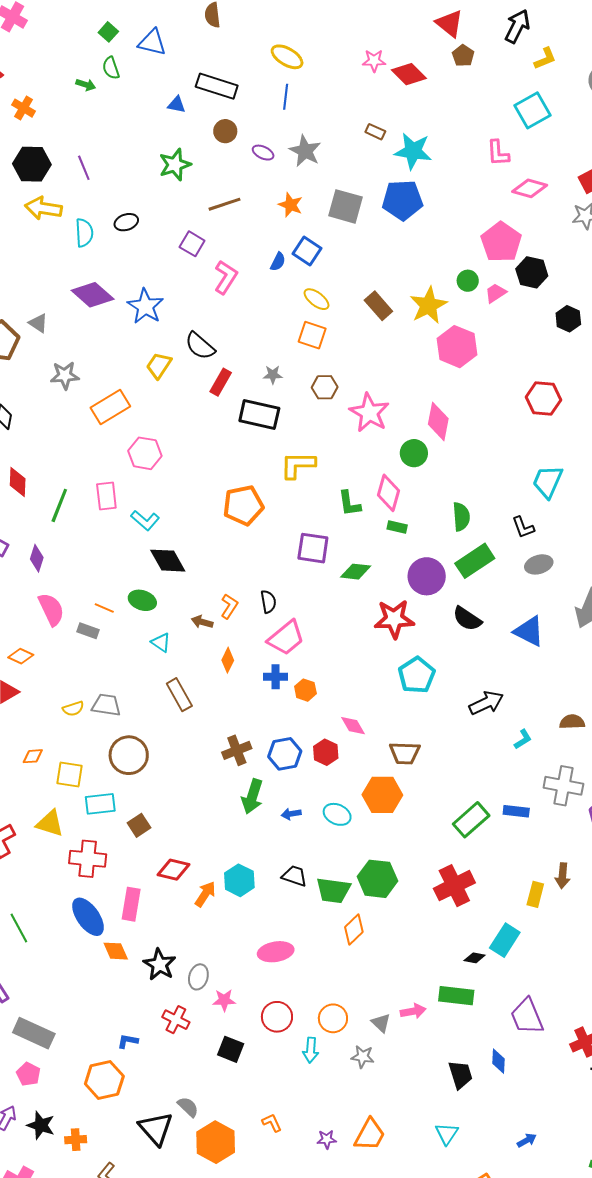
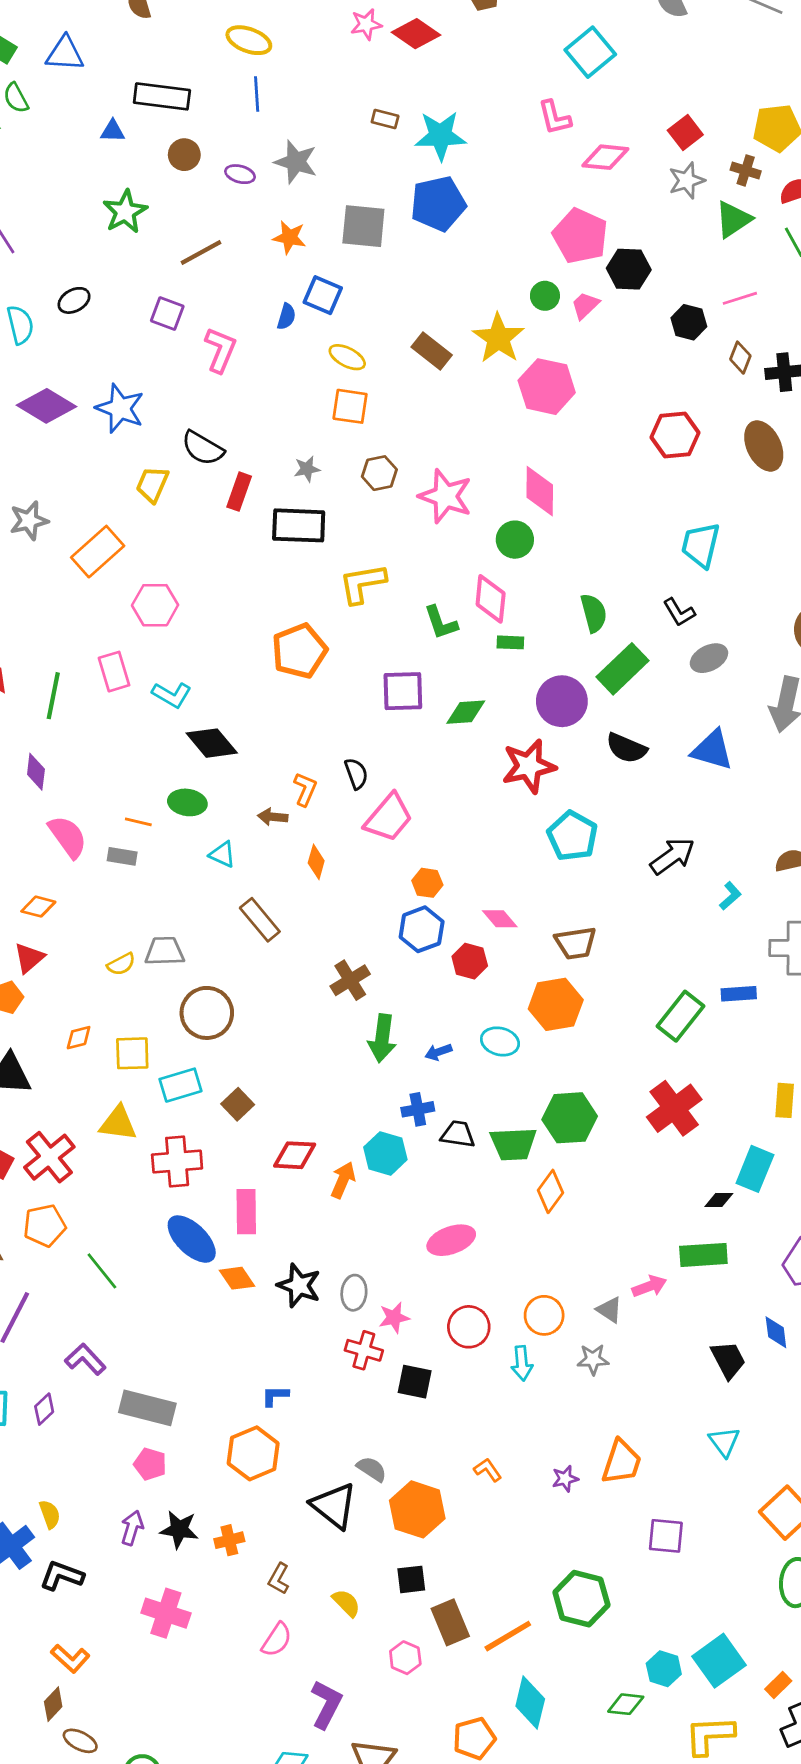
blue cross: (276, 677) -> (418, 1109), moved
blue hexagon: (285, 754) -> (422, 929), moved
red cross: (176, 1020) -> (364, 1350), moved

